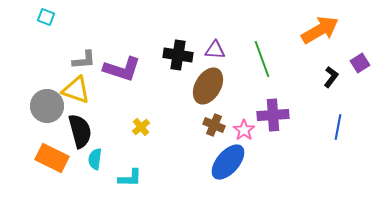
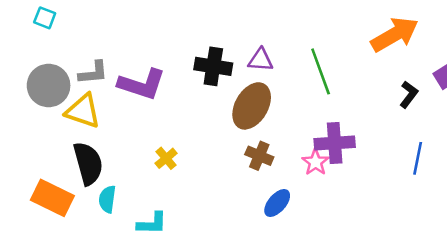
gray circle: (47, 106) -> (49, 86), moved
pink star: (244, 130) -> (315, 162), moved
blue ellipse: (228, 162) -> (277, 203), size x0.6

